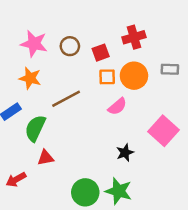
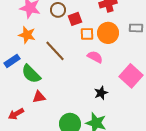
red square: (101, 53) -> (75, 19), moved
brown line: (66, 99) -> (55, 51), turned 75
pink semicircle: (117, 106) -> (95, 57), turned -112
green semicircle: (35, 128) -> (31, 74), turned -70

